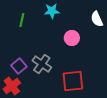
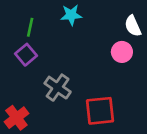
pink circle: (72, 38) -> (122, 52), moved
purple square: (19, 66) -> (26, 55), moved

